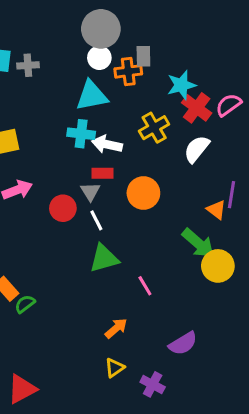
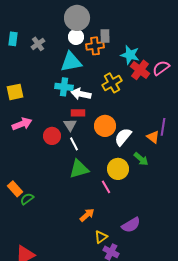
gray cross: (28, 65) -> (38, 44), moved, turned -32
cyan star: (181, 85) -> (130, 55), turned 30
white semicircle: (197, 149) -> (123, 137), moved
green arrow: (198, 243) -> (141, 159), size x0.7
yellow circle: (218, 266) -> (118, 169), moved
yellow triangle: (115, 368) -> (101, 237), moved

